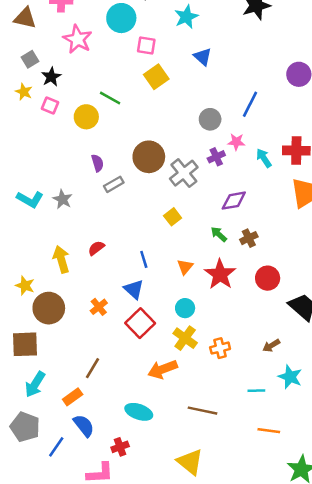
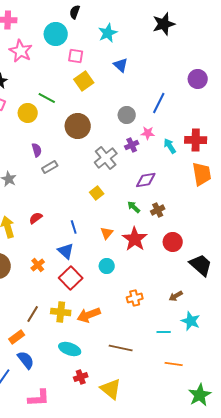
brown circle: (149, 157) -> (78, 126), moved
yellow cross: (185, 338) -> (61, 312), moved, turned -30
red cross: (120, 447) -> (81, 377), moved

